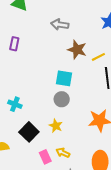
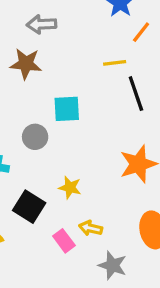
brown star: (77, 50) -> (26, 64), moved
yellow line: (98, 57) -> (115, 63), turned 32
gray circle: (62, 99) -> (35, 137), moved

